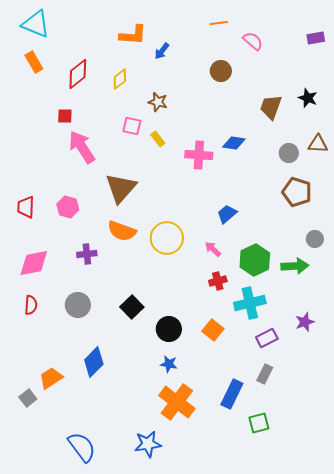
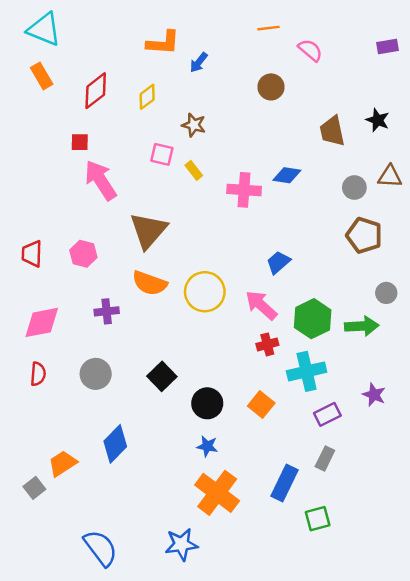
brown trapezoid: (271, 107) -> (332, 131), turned -32
pink arrow: (213, 249) -> (261, 305), size x1.6
purple star: (305, 322) -> (374, 395), turned -30

